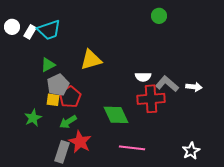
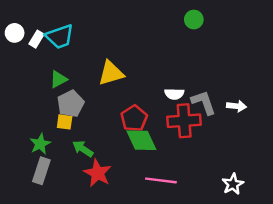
gray L-shape: (167, 84) -> (204, 102), turned 30
red pentagon: (70, 97) -> (134, 118), moved
green arrow: (68, 122) -> (83, 149), turned 66
gray rectangle: (62, 152) -> (41, 171), moved

